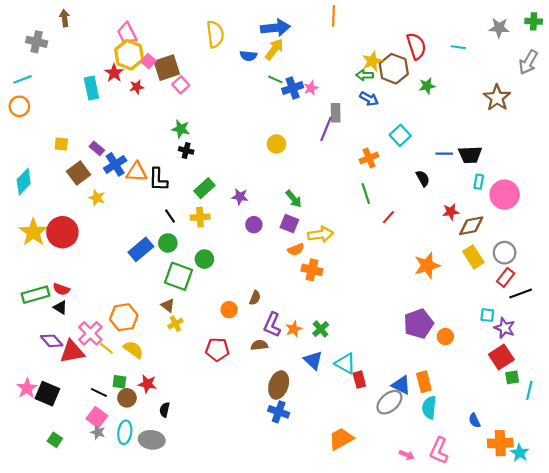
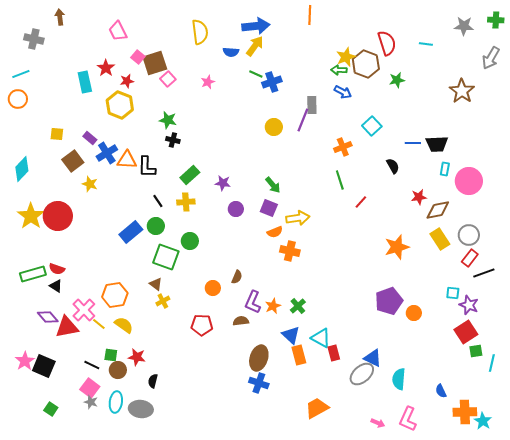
yellow hexagon: (129, 55) -> (120, 105), moved
pink star: (311, 88) -> (208, 82), moved
yellow circle: (276, 144) -> (274, 127), moved
orange rectangle: (424, 382) -> (299, 355), moved

